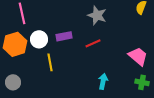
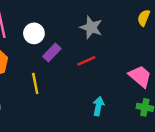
purple rectangle: (64, 36) -> (52, 52), turned -35
white circle: (39, 39) -> (34, 33), moved

